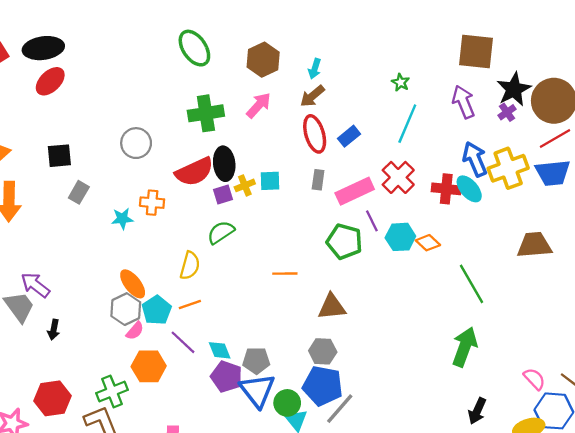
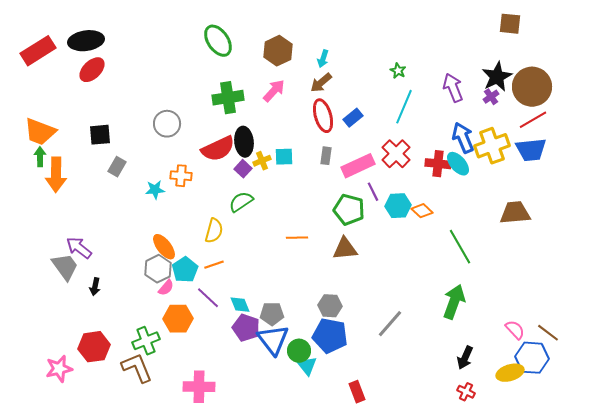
brown square: (476, 52) -> (510, 24), moved, size x0.7
purple square: (223, 195) -> (243, 169), turned -30
brown triangle: (332, 307) -> (345, 249), moved
gray line: (340, 409) -> (390, 324), moved

